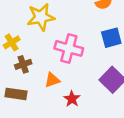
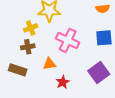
yellow cross: (12, 42) -> (31, 28), moved

